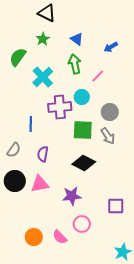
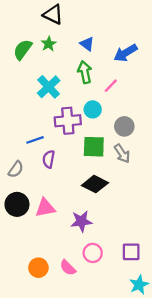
blue arrow: (111, 47) -> (125, 53), size x1.5
green semicircle: (18, 57) -> (23, 50), moved
blue line: (31, 124) -> (35, 140), turned 70
purple semicircle: (43, 154) -> (49, 159), moved
purple square: (116, 206) -> (131, 252), moved

